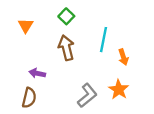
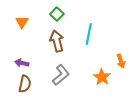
orange arrow: (123, 57) -> (121, 61), moved
purple arrow: (37, 73) -> (22, 63), moved
gray L-shape: (87, 95) -> (61, 75), moved

